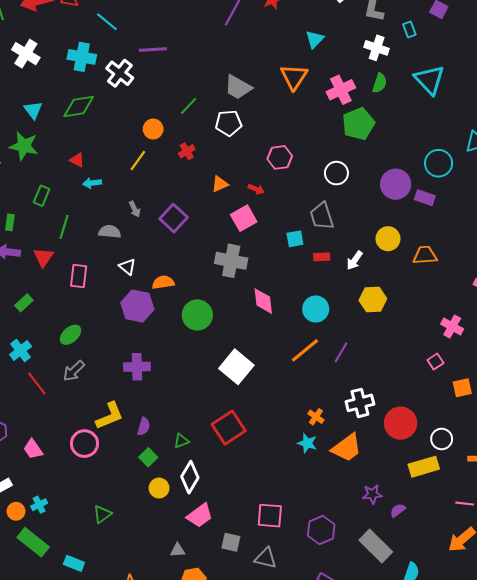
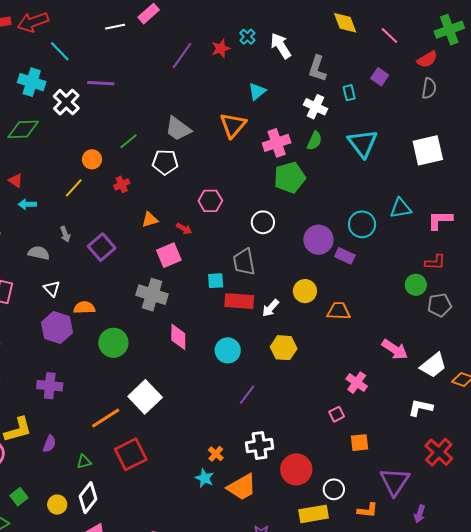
red rectangle: (322, 257) -> (239, 301), size x1.8
orange line: (305, 350) -> (106, 418), moved
green square: (148, 457) -> (19, 497), moved

